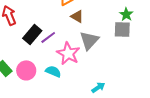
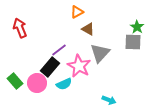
black rectangle: (32, 34) -> (50, 67), moved
cyan semicircle: (53, 71) -> (64, 84), turned 133
cyan arrow: (98, 87) -> (109, 100), turned 56

